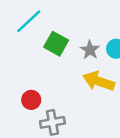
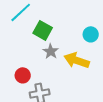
gray star: (90, 50) -> (51, 51), moved

